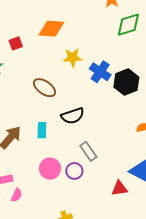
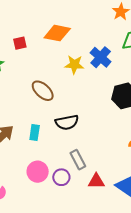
blue cross: (100, 72) -> (101, 57), moved
red triangle: (119, 188) -> (96, 181), moved

